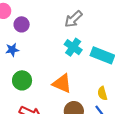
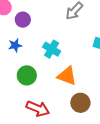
cyan cross: (73, 47) -> (52, 49), moved

